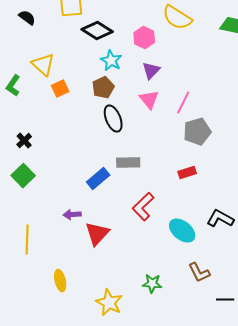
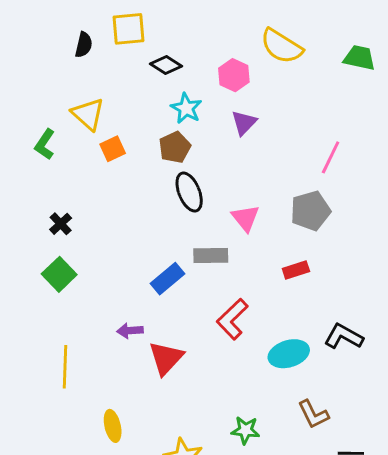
black semicircle: (27, 18) -> (84, 45), moved, turned 66
black diamond: (97, 31) -> (166, 65), size x0.7
pink triangle: (149, 100) -> (245, 218), moved
pink line: (183, 103) -> (331, 157), moved
cyan ellipse: (182, 231) -> (289, 354), turned -56

